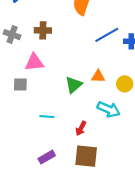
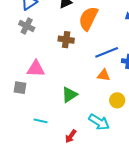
brown cross: (43, 30) -> (66, 40), moved
gray cross: (12, 35) -> (27, 26), moved
orange triangle: (98, 76) -> (104, 75), moved

